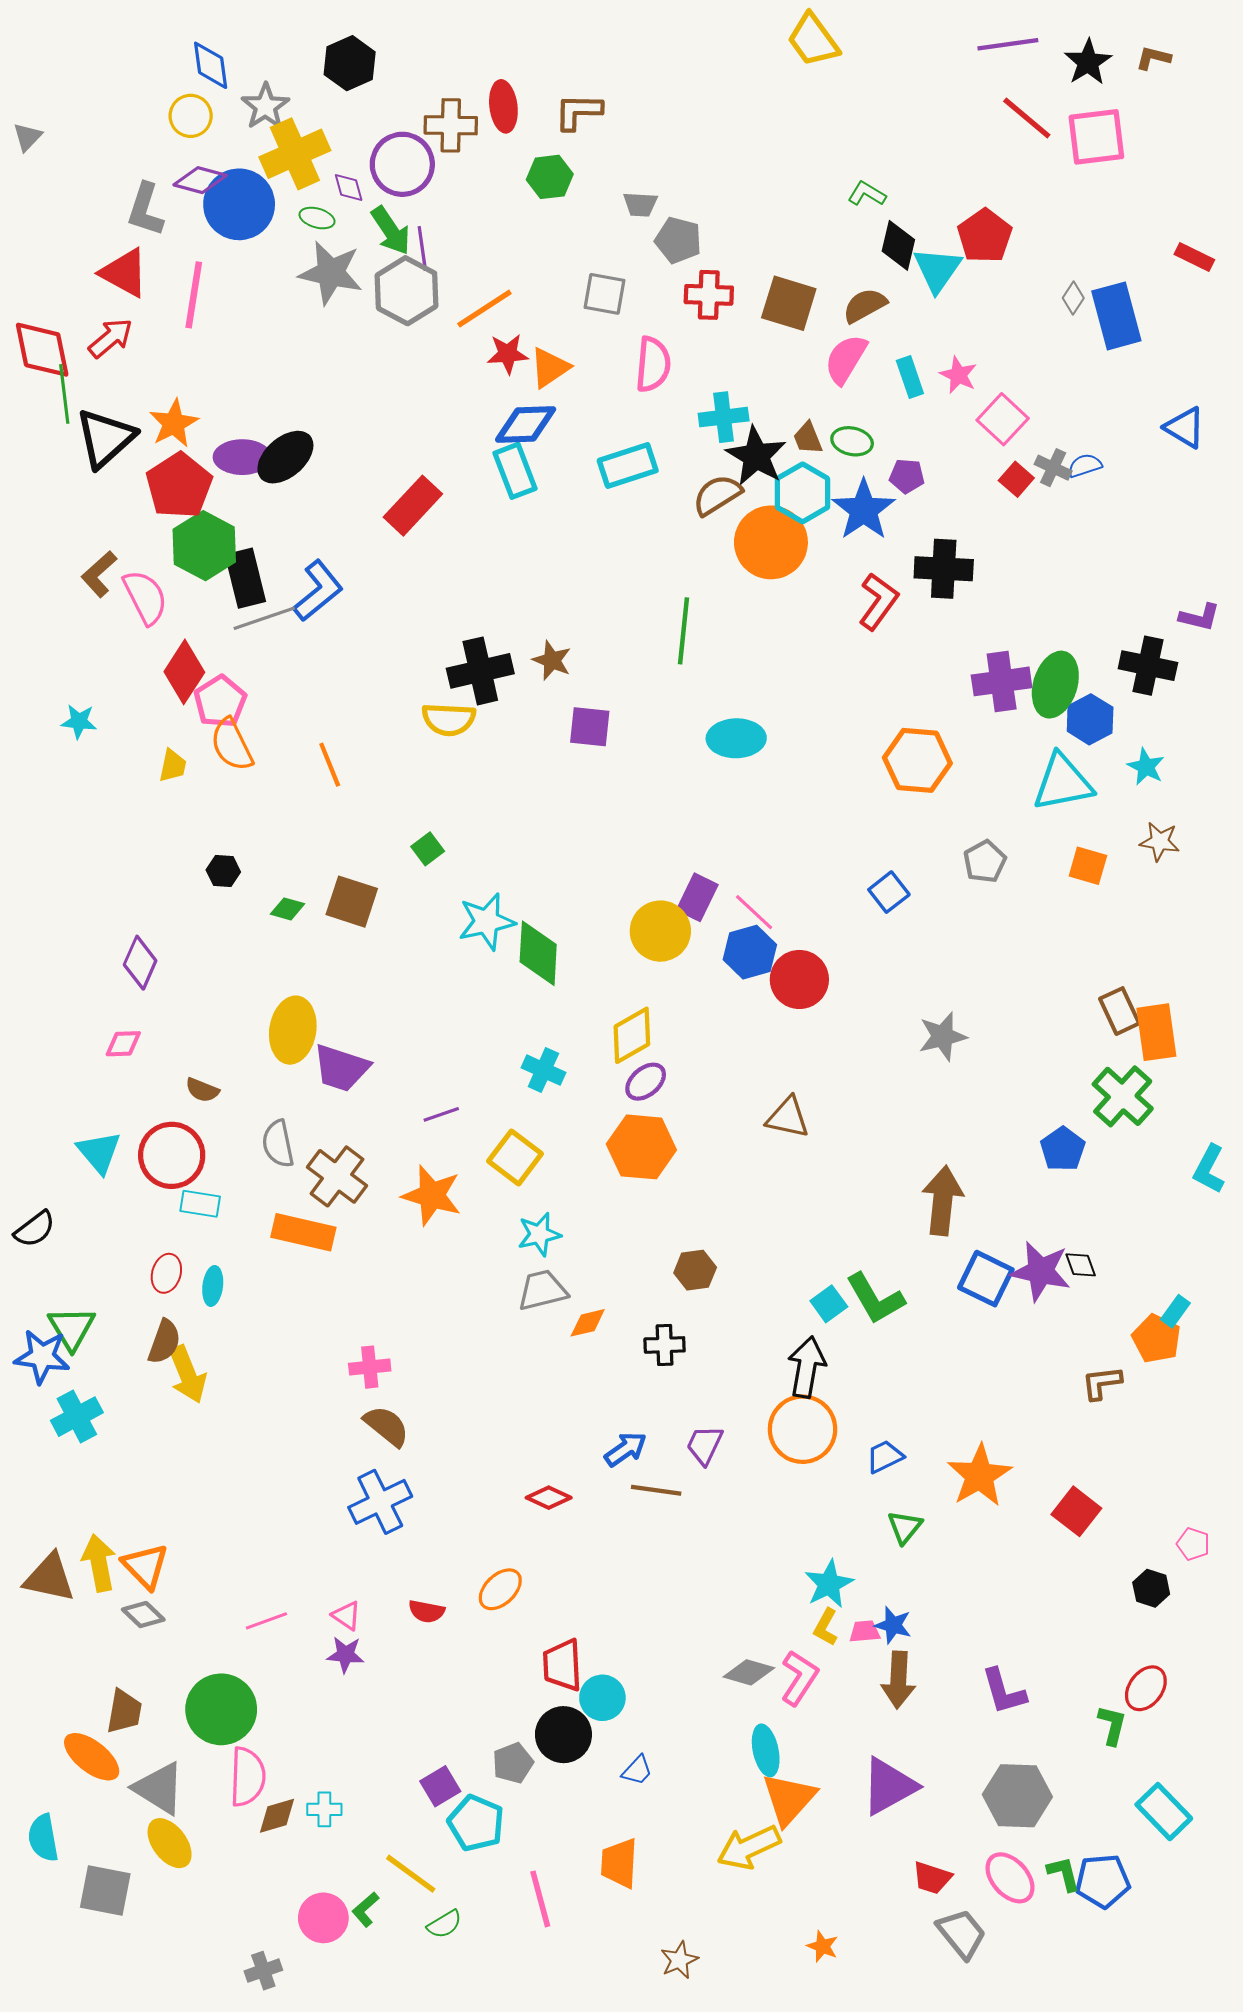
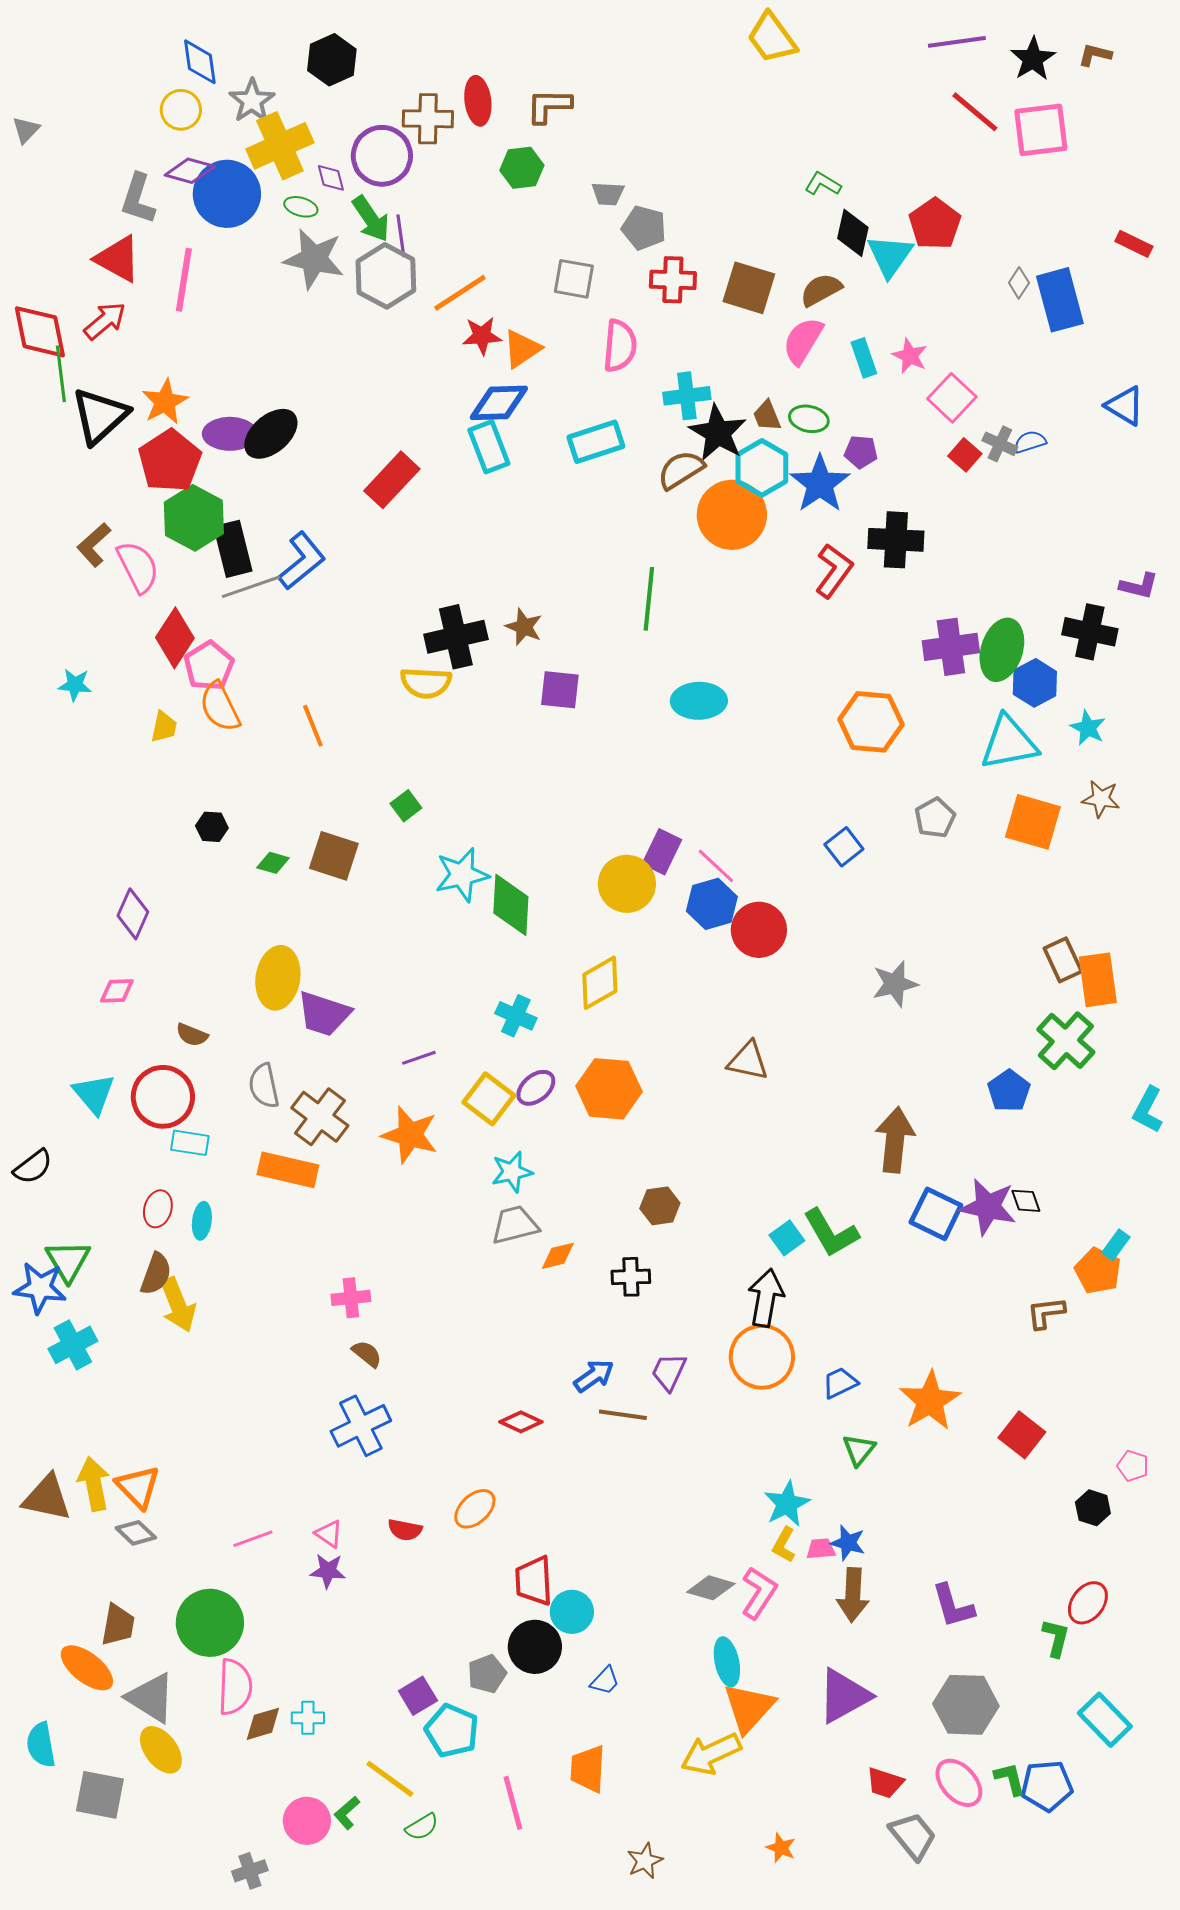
orange square: (1088, 866) -> (1033, 822), size x1.5
purple ellipse: (646, 1082) -> (536, 1088), moved
brown semicircle: (387, 1426) -> (367, 1354), size x0.7

